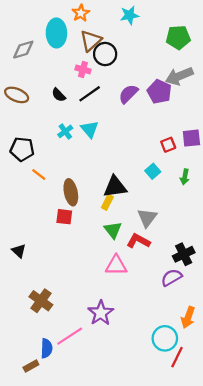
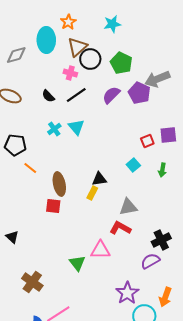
green pentagon: (178, 37) -> (121, 63), moved, turned 30
black triangle: (115, 187) -> (99, 179), size x0.7
gray triangle: (147, 218) -> (128, 207), turned 42
green triangle: (113, 230) -> (77, 263), moved
purple star: (101, 313) -> (127, 293), moved

